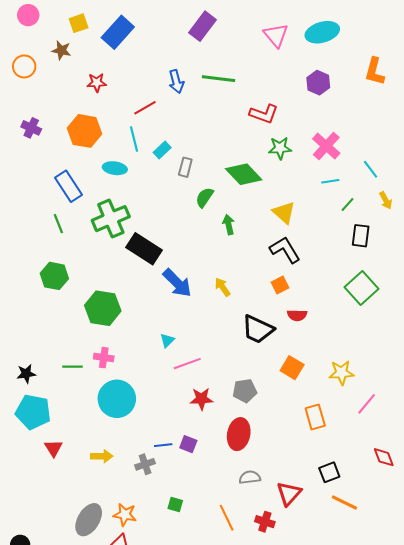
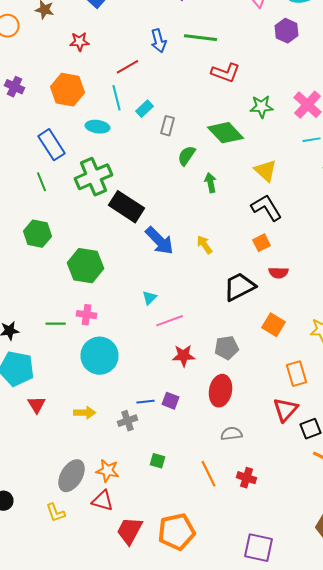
purple hexagon: (318, 83) -> (286, 31), moved
red L-shape: (264, 114) -> (226, 73), moved
black trapezoid: (258, 329) -> (240, 287), turned 128
red triangle: (289, 493) -> (286, 410), moved

